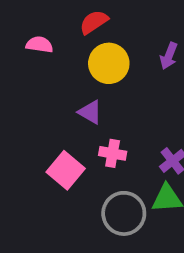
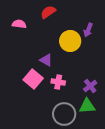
yellow circle: (109, 63) -> (70, 41), moved
pink square: (66, 170) -> (33, 79), moved

